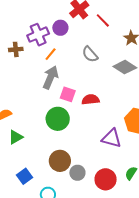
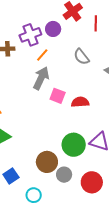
red line: (103, 20) -> (96, 23), turned 42
green circle: (58, 119) -> (74, 145), moved

